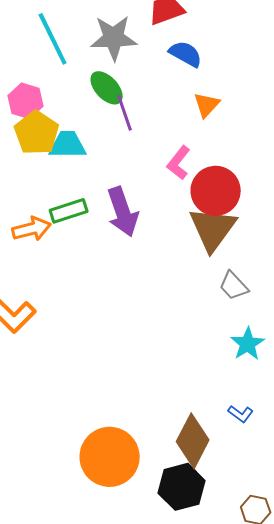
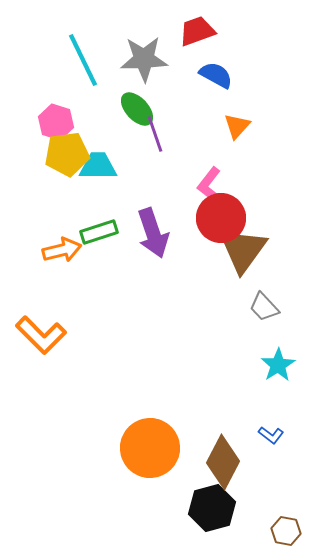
yellow pentagon: (37, 133) -> (67, 154), turned 30
red circle: (216, 191) -> (221, 218), moved
orange circle: (110, 457) -> (150, 448), moved

